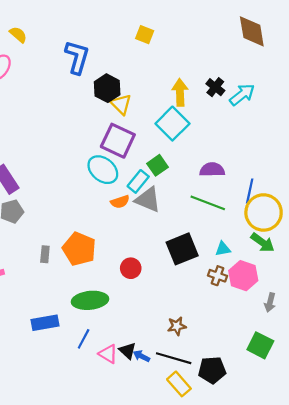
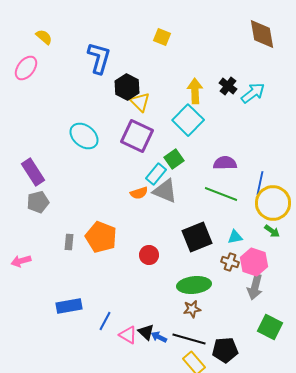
cyan ellipse: (103, 170) -> (84, 136), moved
green arrow: (262, 242) -> (272, 231), size x0.7
green ellipse: (90, 300) -> (194, 285), moved
gray arrow: (270, 302) -> (255, 287), moved, size x1.4

